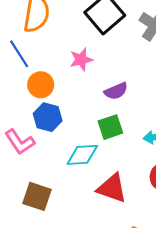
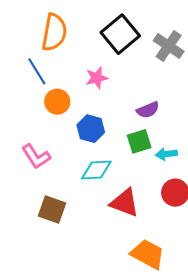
purple semicircle: (116, 91) -> (148, 110), moved
blue hexagon: (48, 117) -> (91, 129), moved
green square: (110, 127) -> (139, 141), moved

